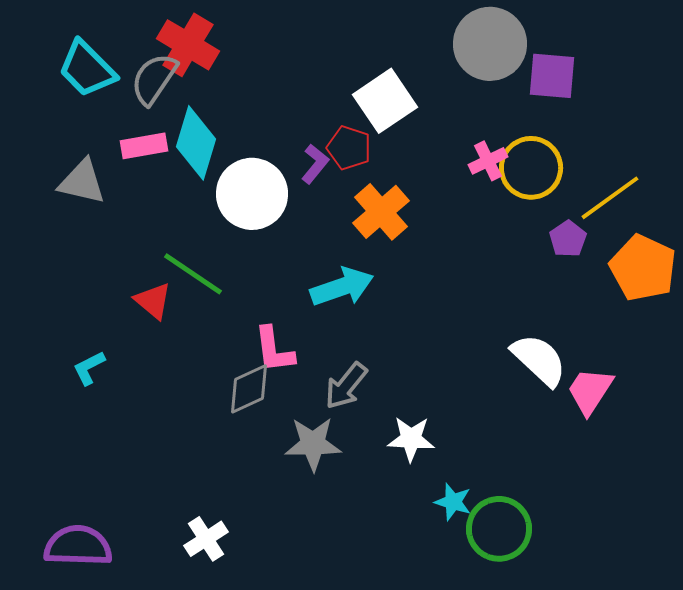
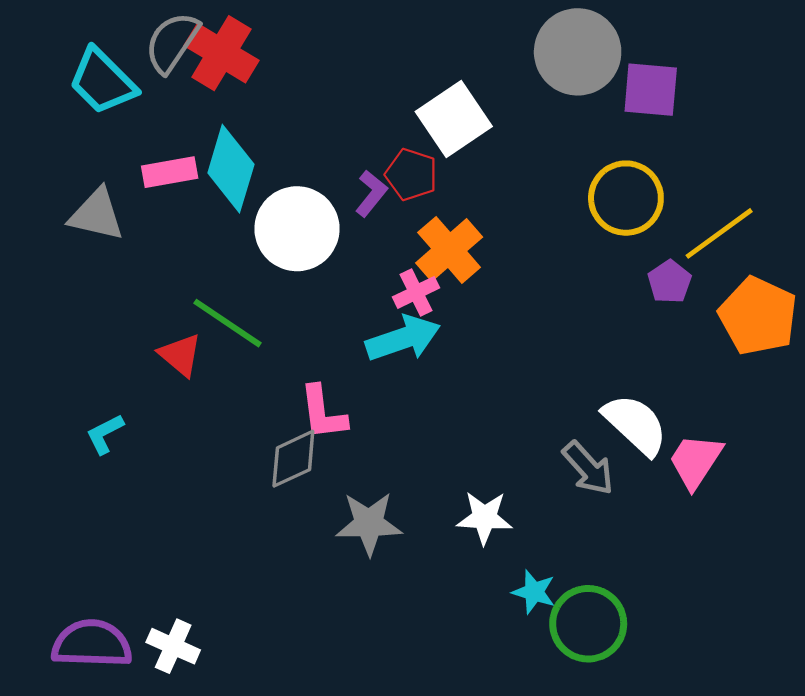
gray semicircle: (154, 79) -> (172, 42), moved
pink cross: (488, 161) -> (416, 292), moved
gray arrow: (346, 386) -> (588, 468), moved, turned -81
white cross: (206, 539) -> (173, 646), moved, turned -33

